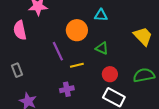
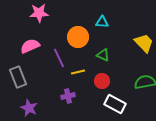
pink semicircle: (20, 30) -> (30, 46), moved, turned 78
gray rectangle: (17, 70) -> (18, 77), size x1.5
red circle: (110, 74) -> (102, 81), moved

